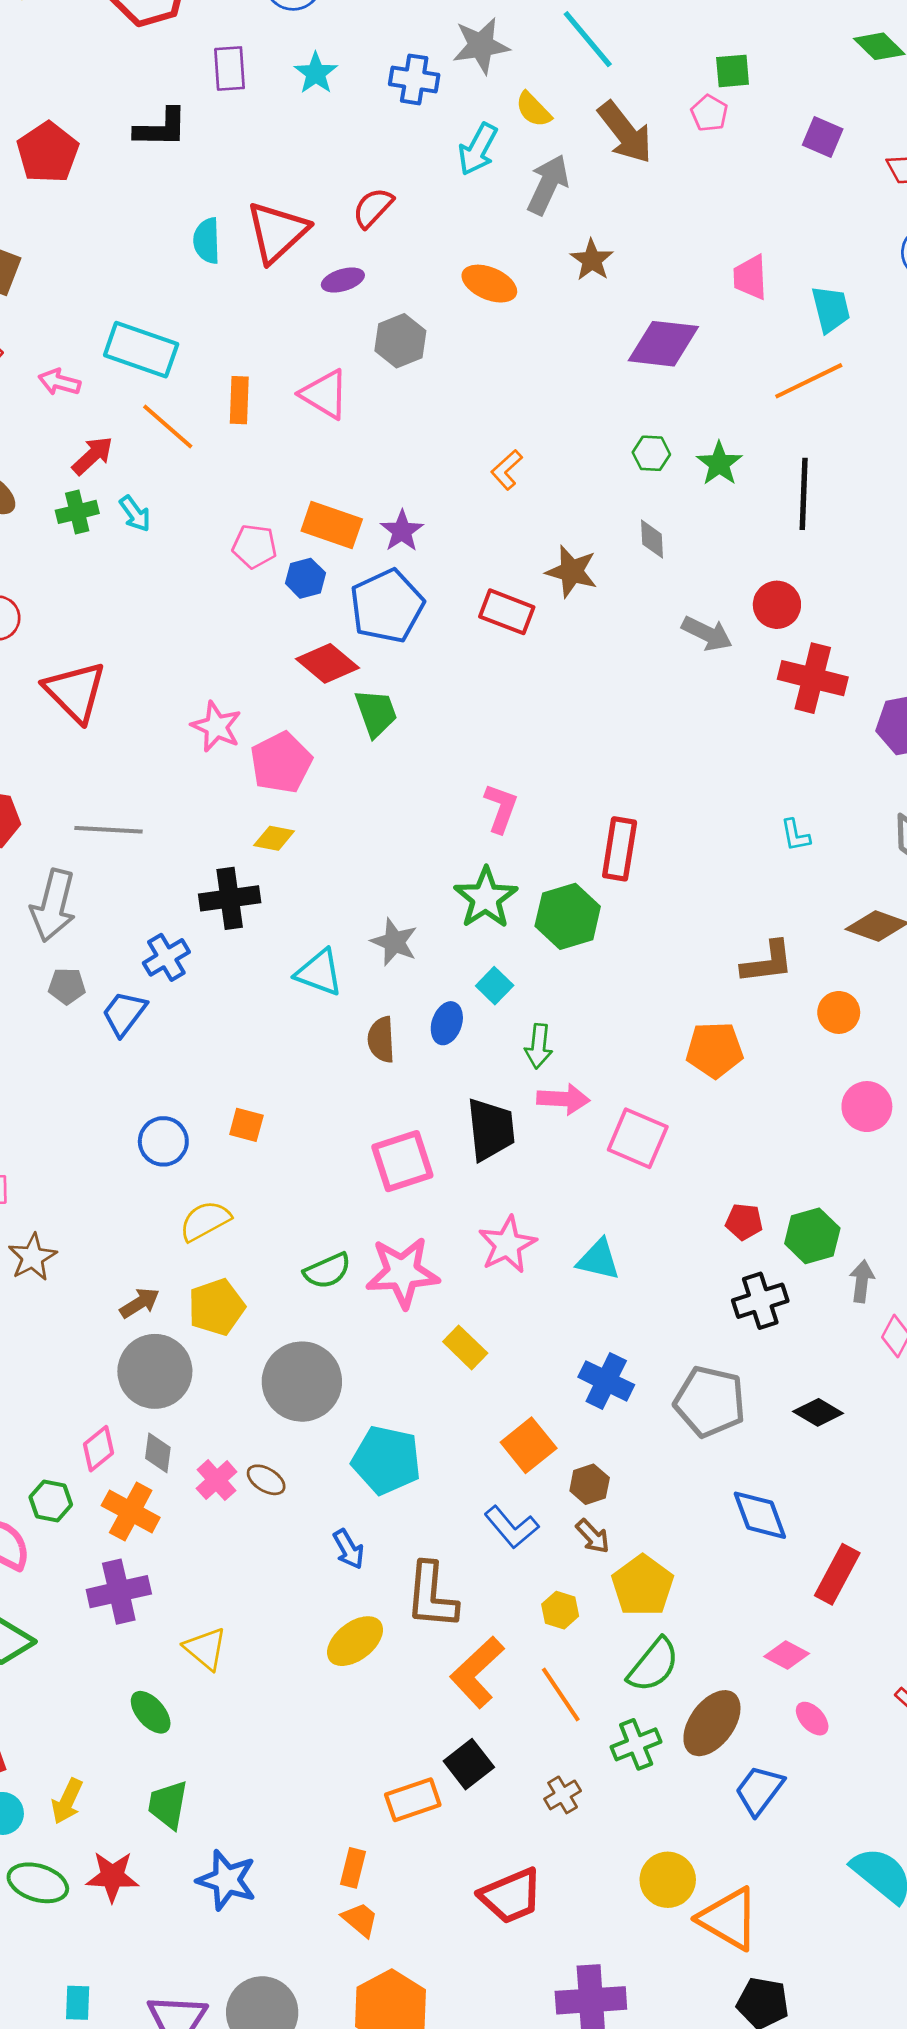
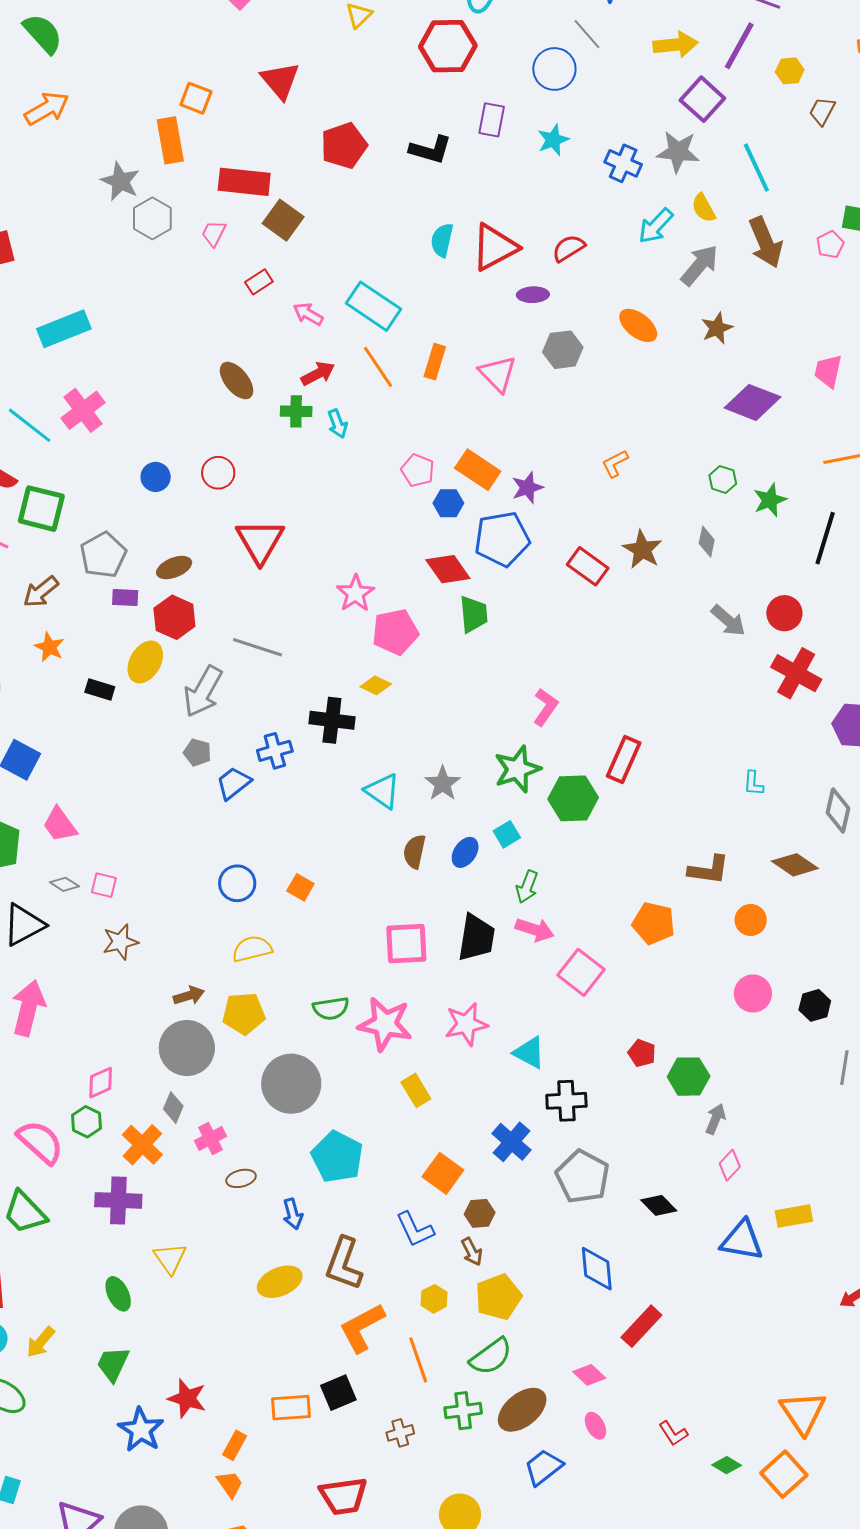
black cross: (760, 1301) -> (566, 1101), moved
orange square: (529, 1445) -> (443, 1173), turned -30
pink diamond: (99, 1449) -> (101, 1083), moved
brown ellipse: (266, 1480) -> (241, 1178), moved, turned -60
red star: (112, 1876) -> (187, 1398), moved

